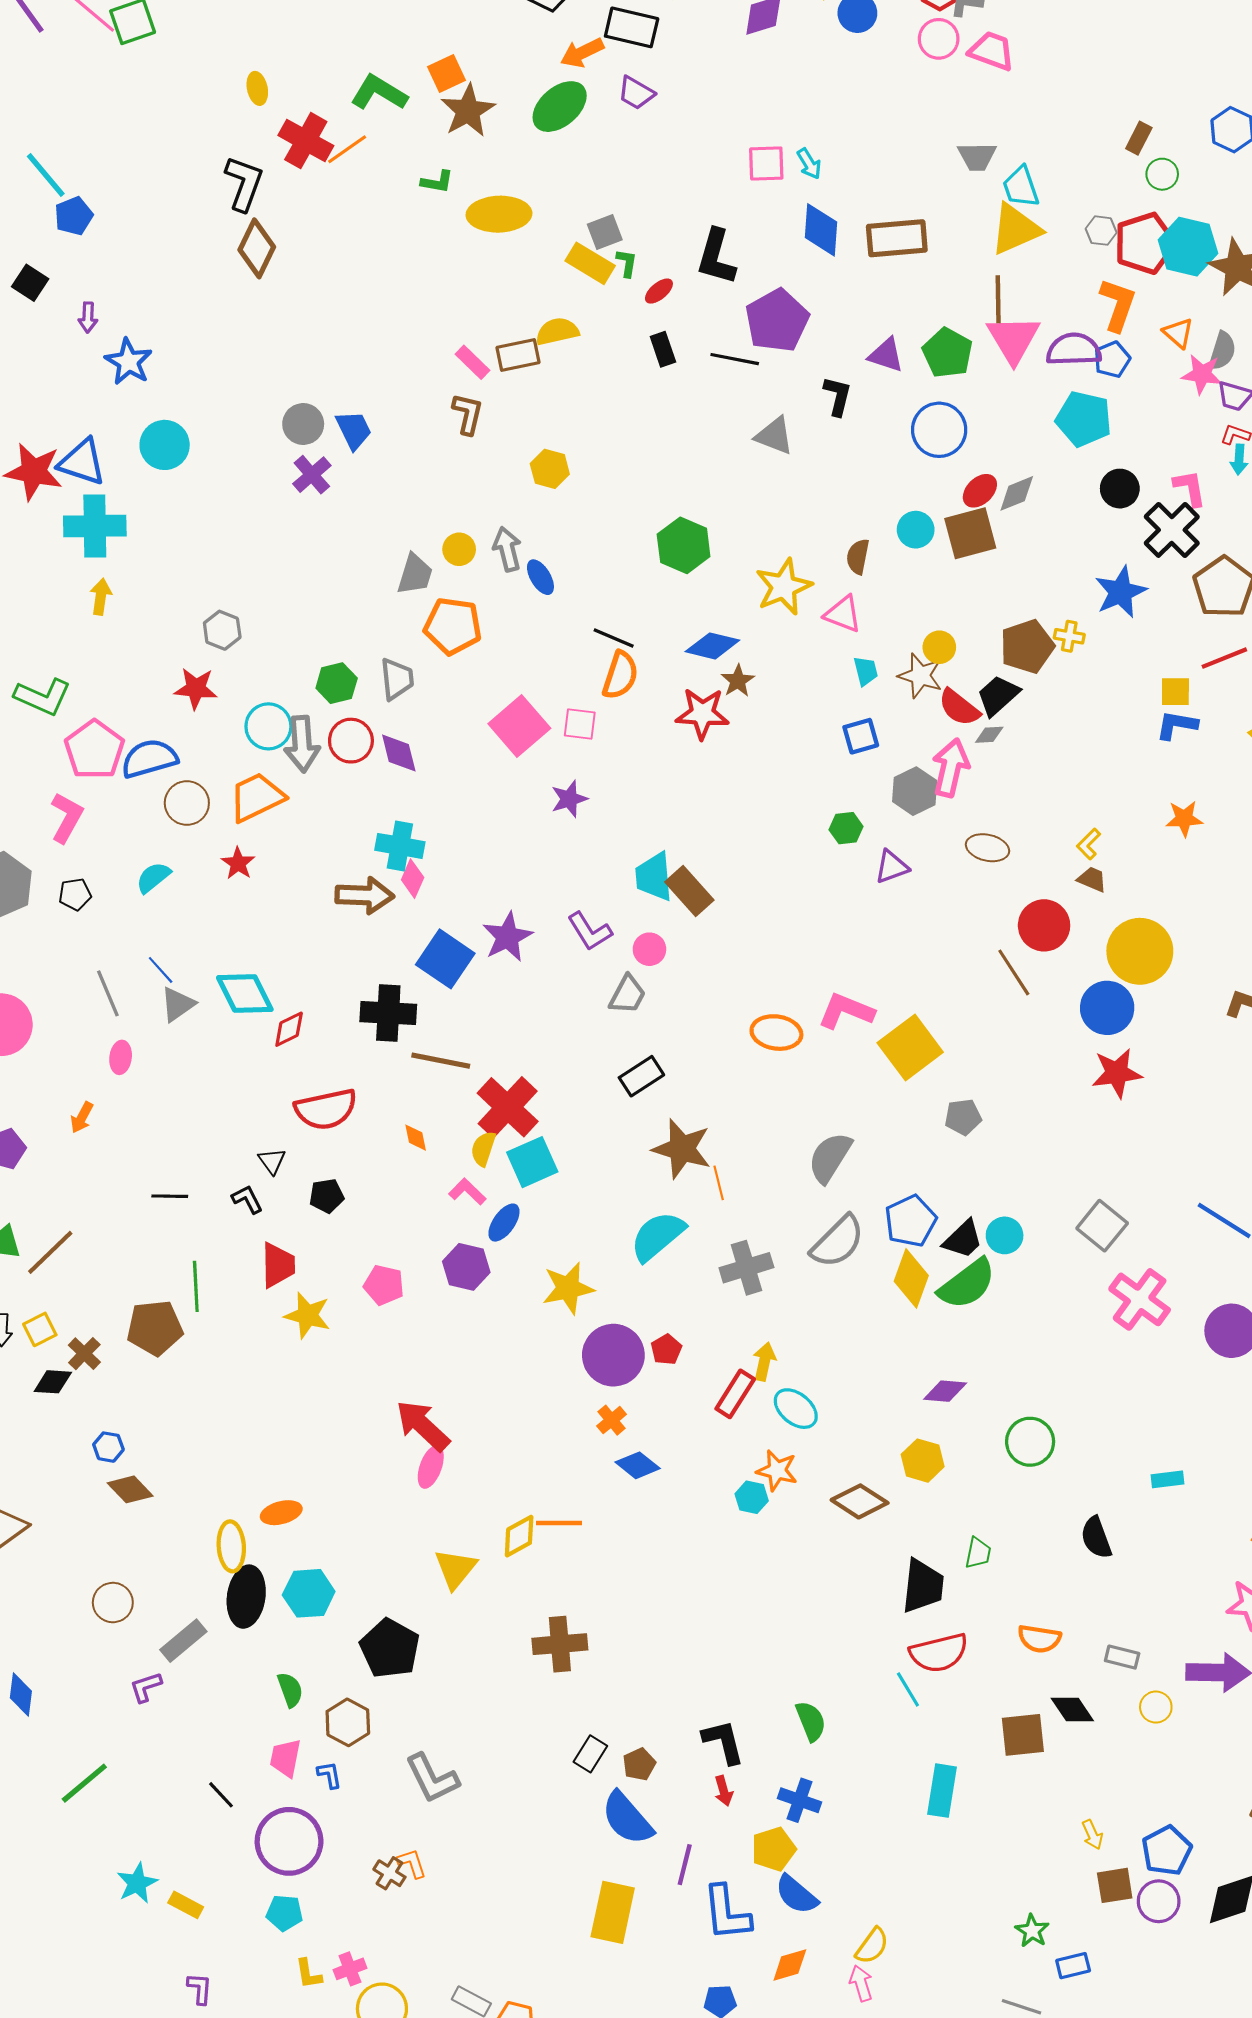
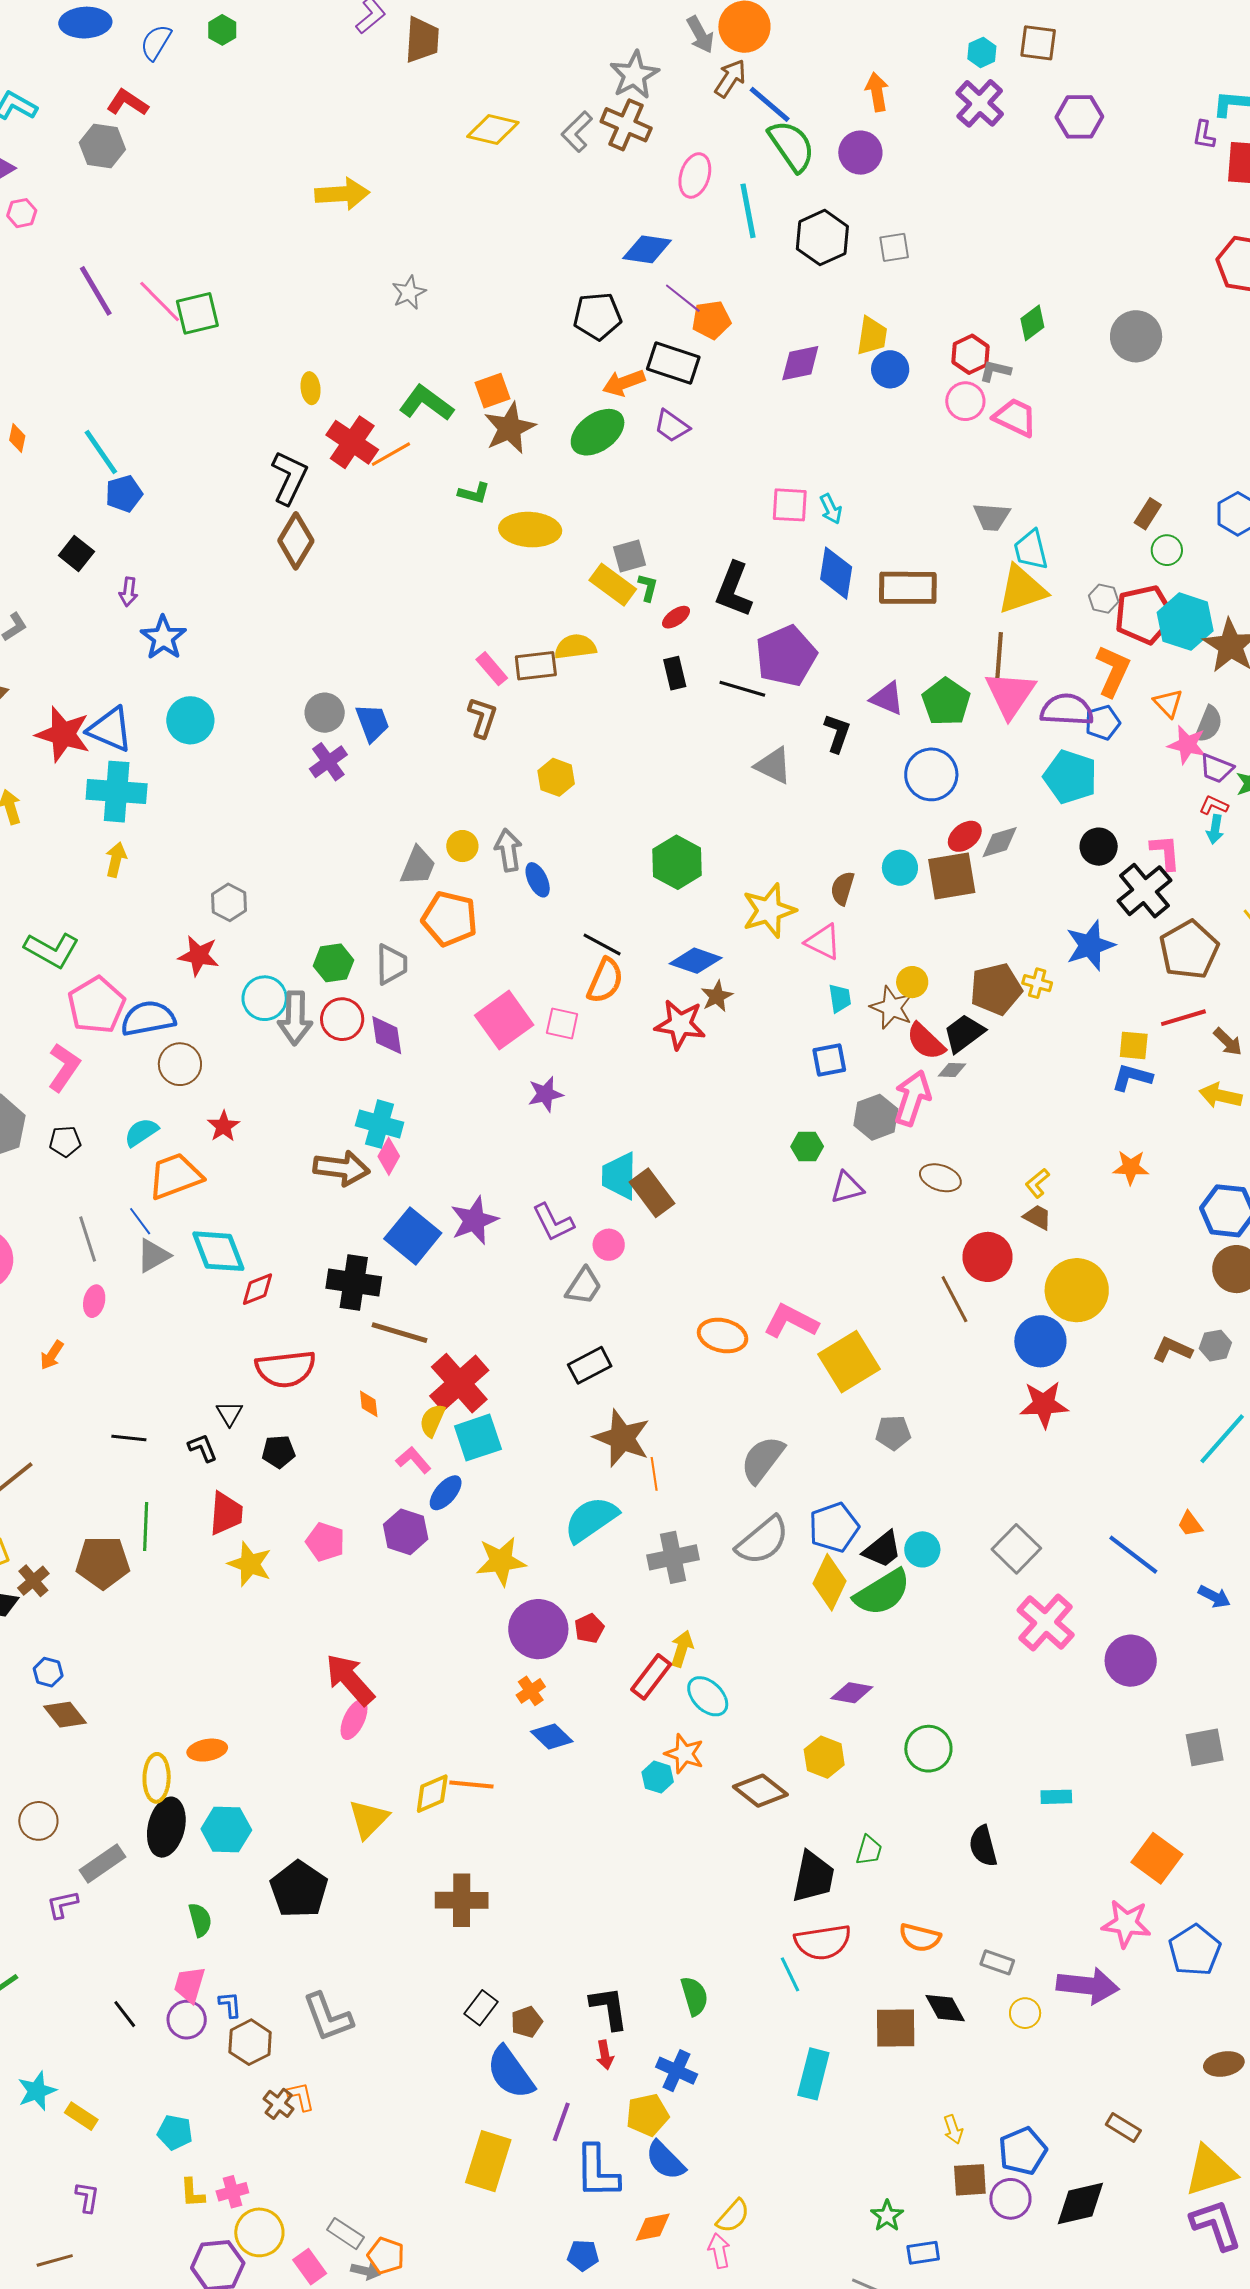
orange trapezoid: (257, 797) -> (175, 1176), moved
brown hexagon: (348, 1722) -> (250, 2042), moved
purple circle: (289, 1841) -> (187, 2020), moved, size x0.6

